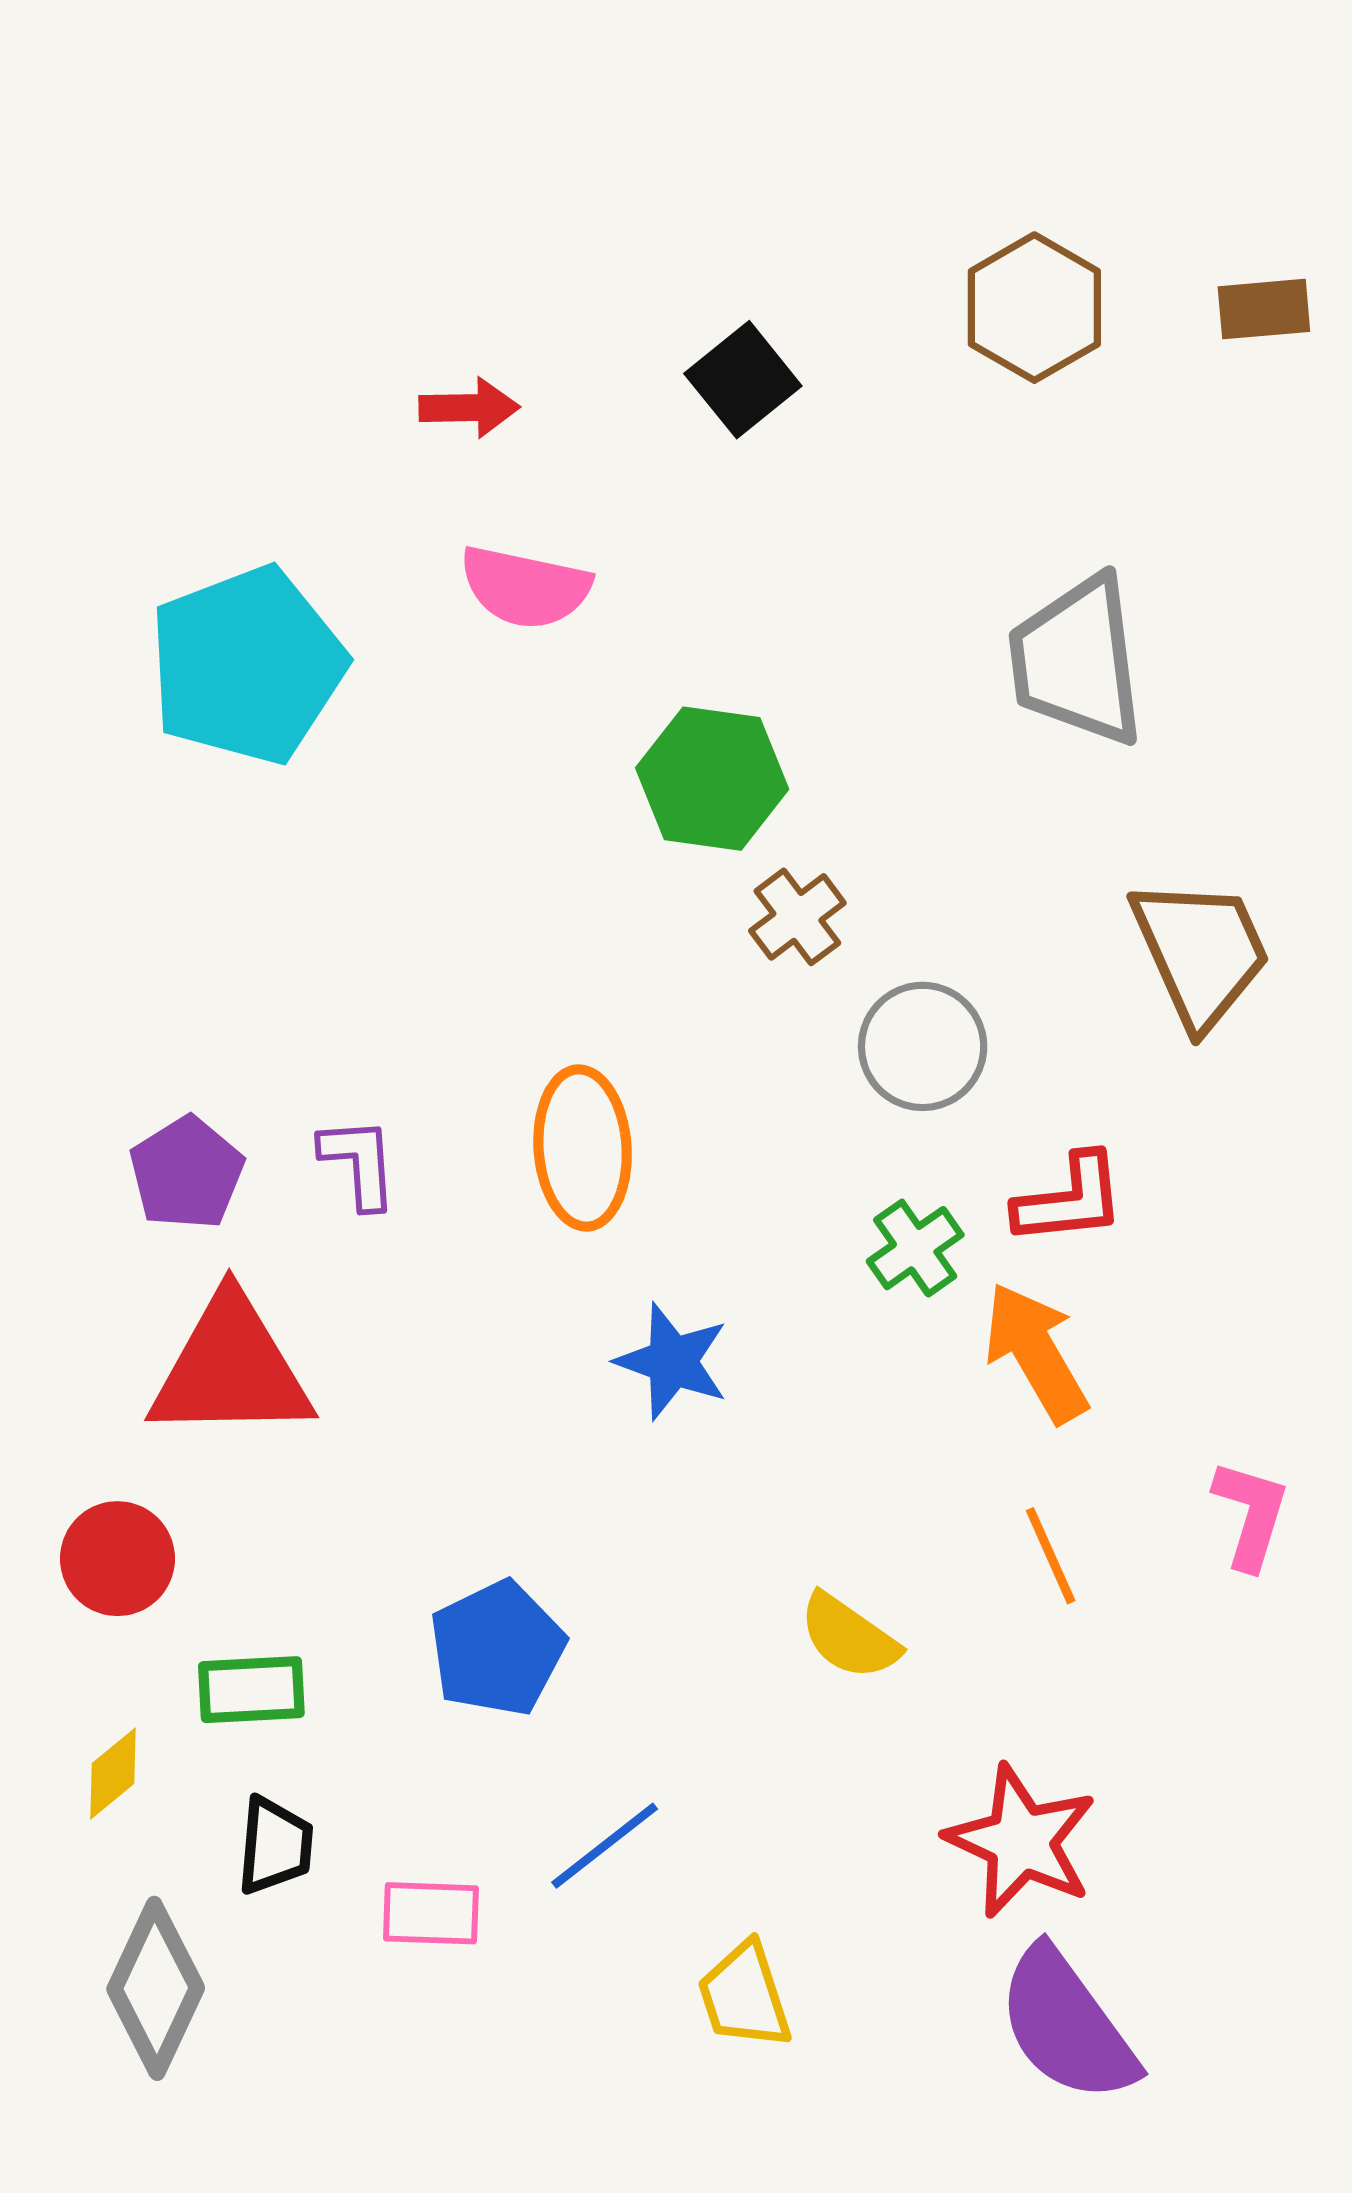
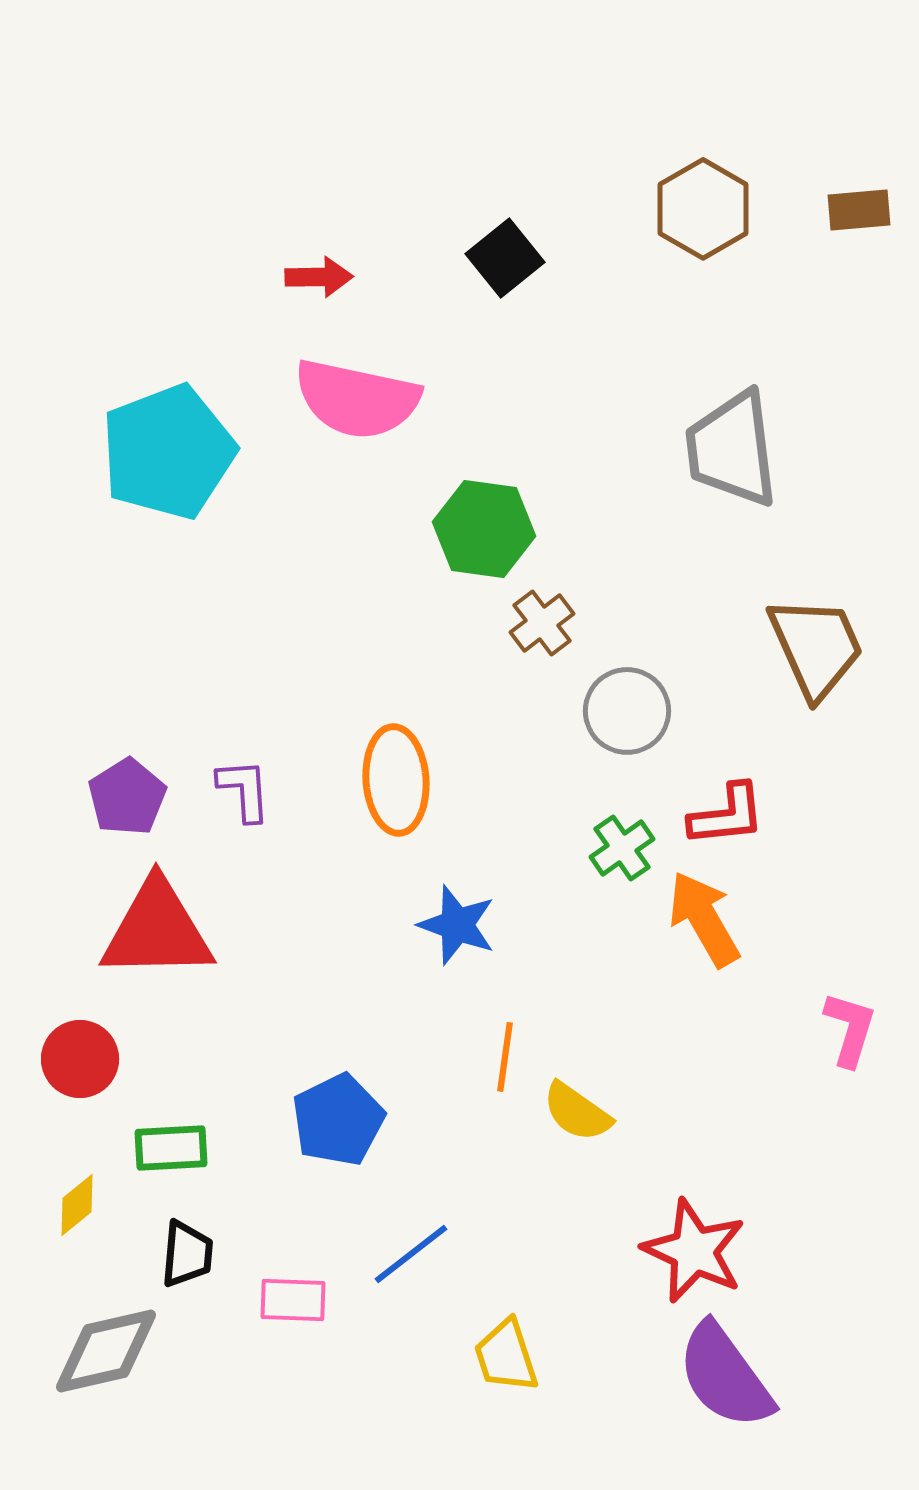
pink semicircle: (525, 587) -> (357, 399), size x1.4
orange line: (1051, 1556) -> (505, 1057), moved, turned 32
gray diamond: (156, 1988) -> (106, 1351), turned 52

